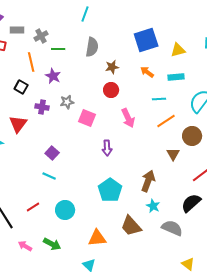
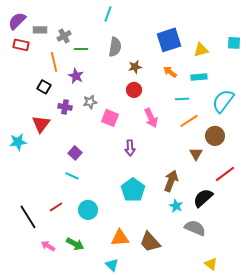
black semicircle: (191, 203) -> (203, 198), moved
brown trapezoid: (131, 226) -> (150, 242), moved

